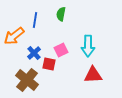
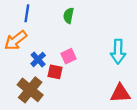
blue line: (35, 20) -> (27, 13), moved
cyan arrow: (88, 46) -> (118, 52), moved
red triangle: (93, 75) -> (120, 93), moved

